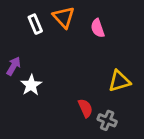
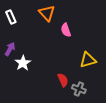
white rectangle: (35, 24) -> (11, 17), moved
pink semicircle: (98, 28) -> (66, 30), moved

